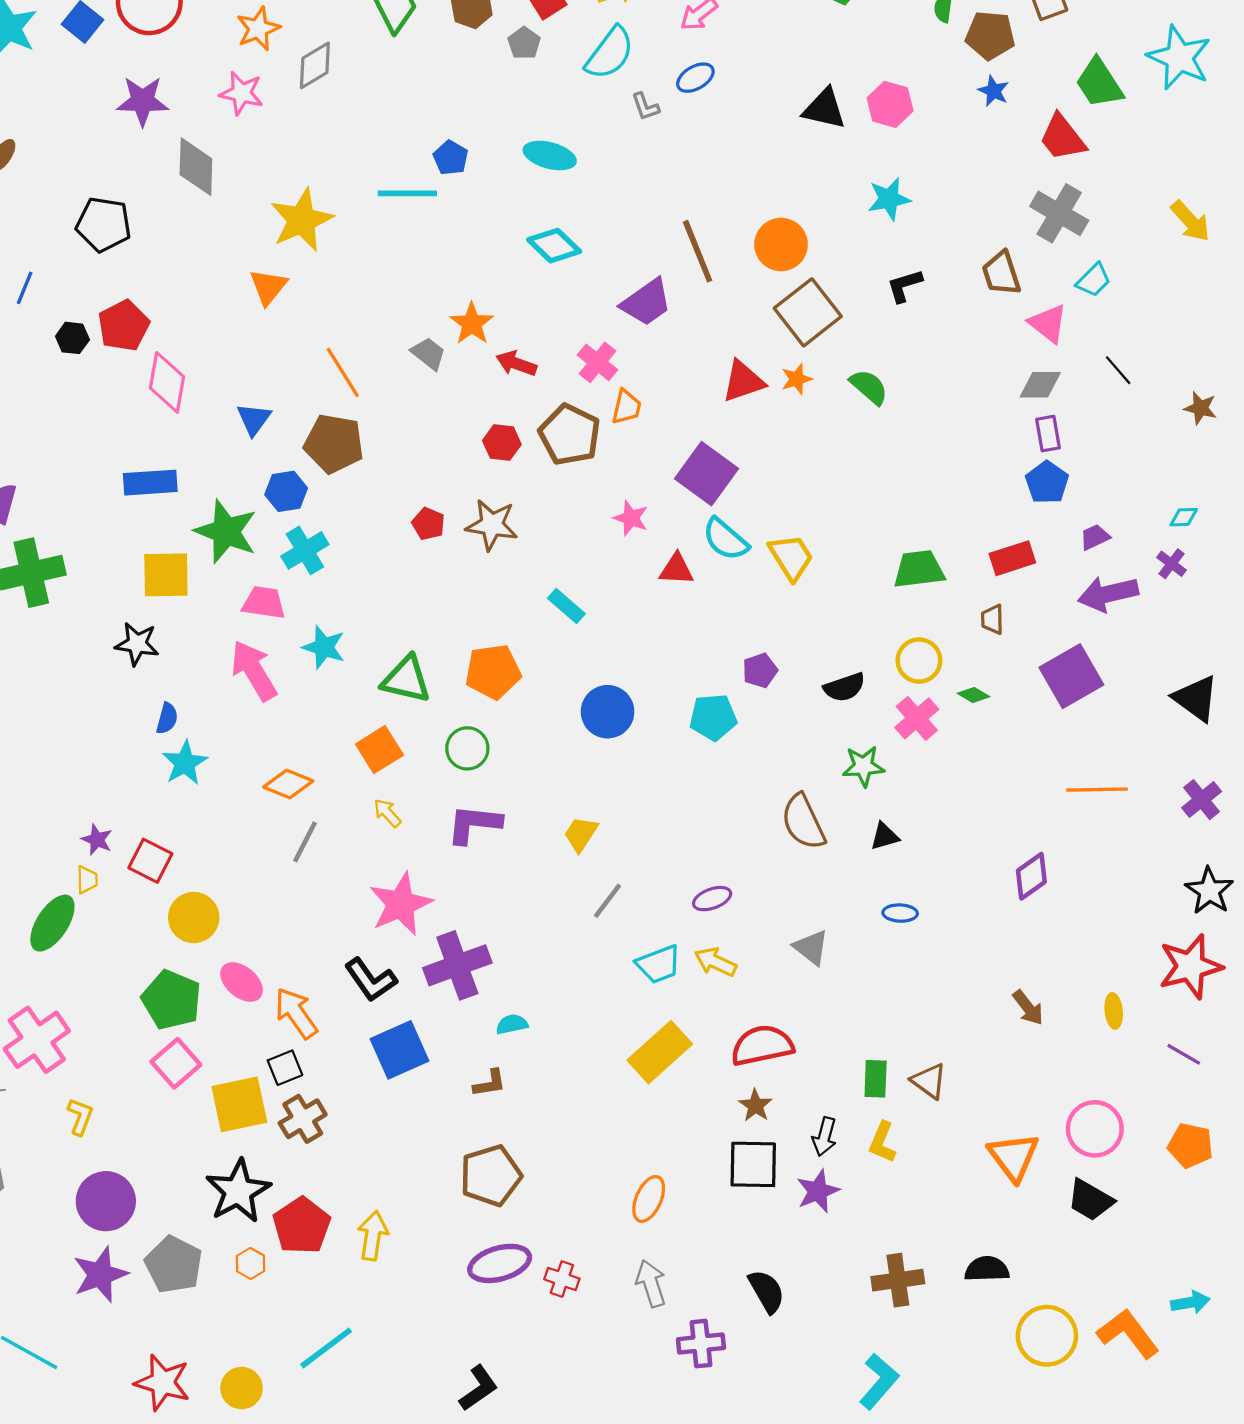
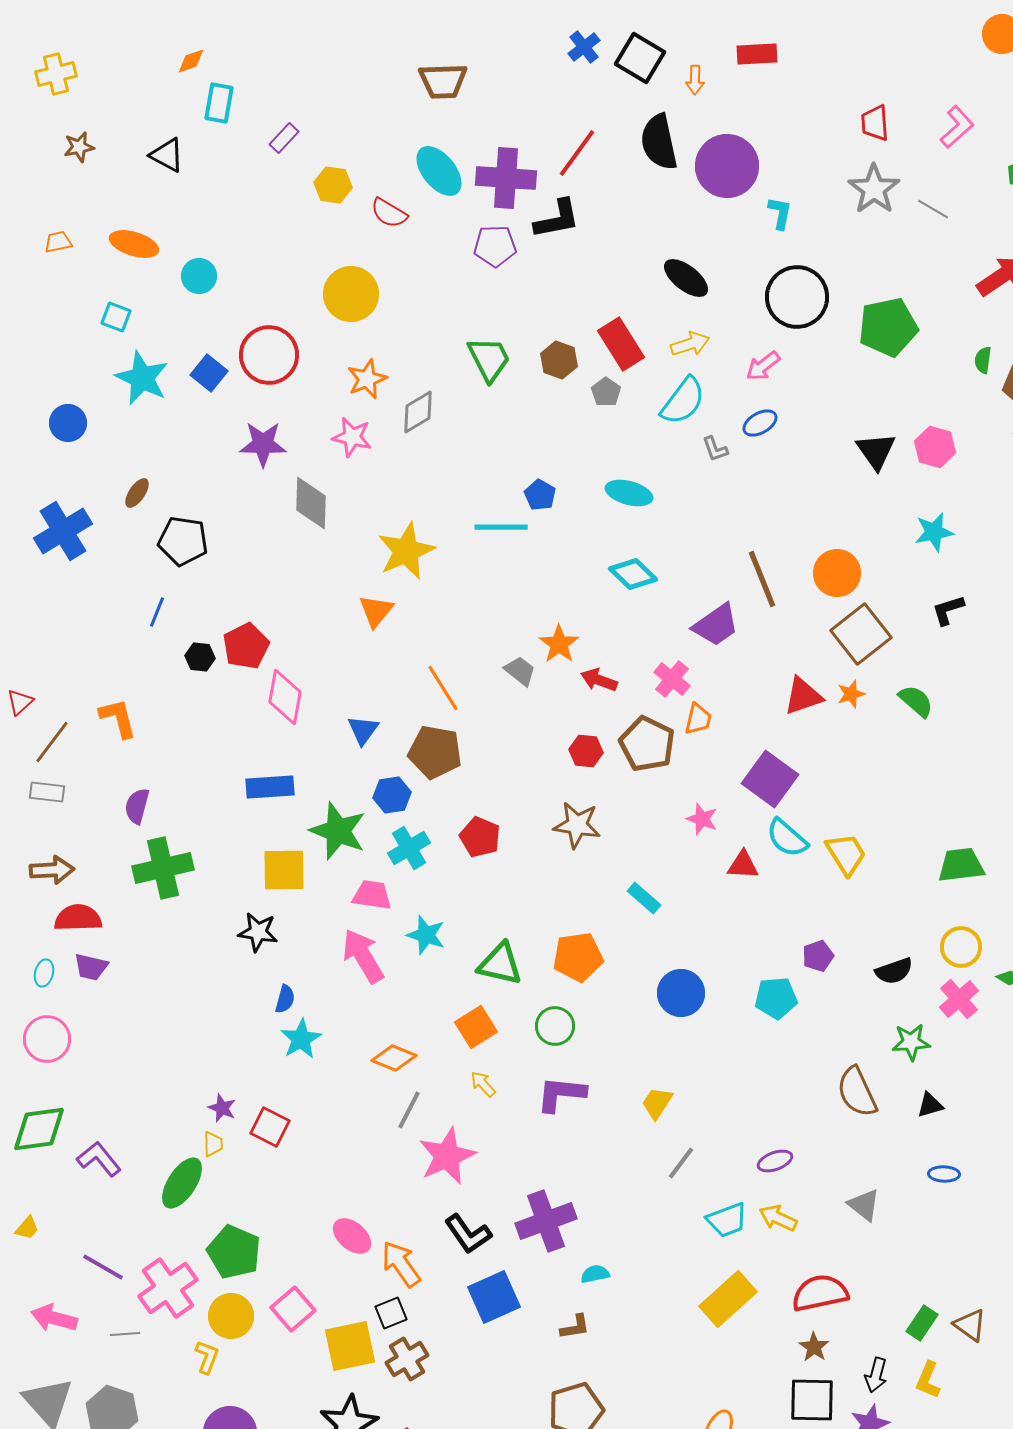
black triangle: (824, 109) -> (876, 451), turned 42
black pentagon: (104, 224) -> (183, 541), moved
red pentagon: (428, 524) -> (480, 837), moved, size x1.4
pink star: (401, 904) -> (447, 1156), moved
yellow circle: (194, 917) -> (231, 1316), moved
green pentagon: (171, 1000) -> (234, 1252), moved
green rectangle: (876, 1079) -> (922, 1323), turned 32

